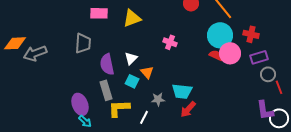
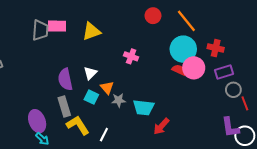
gray trapezoid: (83, 43) -> (40, 30), moved
gray star: (158, 99) -> (119, 100), moved
yellow L-shape: (119, 108) -> (78, 125), turned 60
red arrow: (188, 109) -> (161, 126), moved

